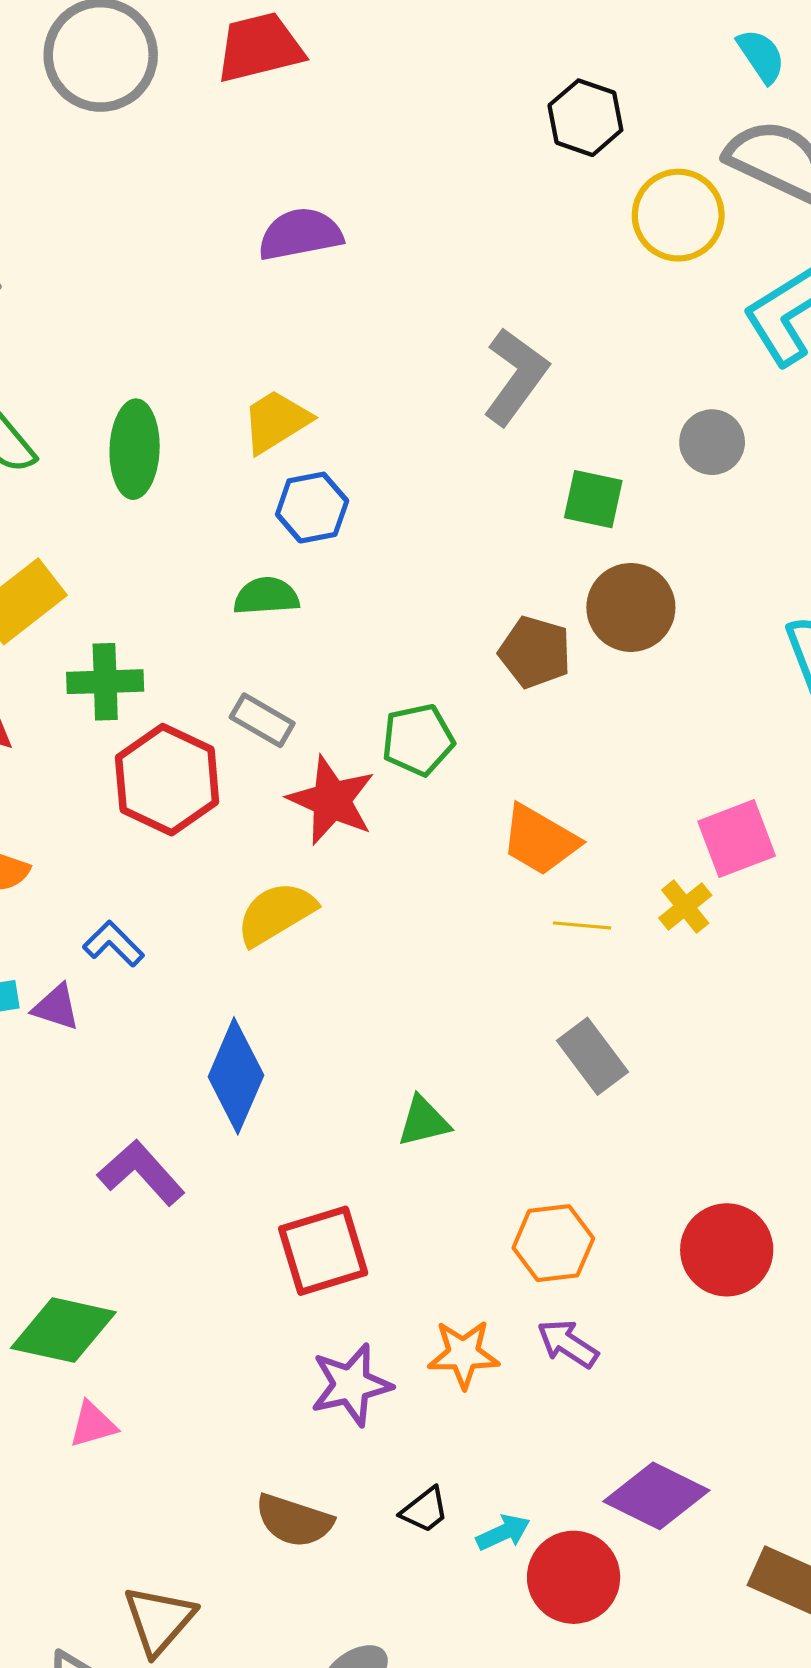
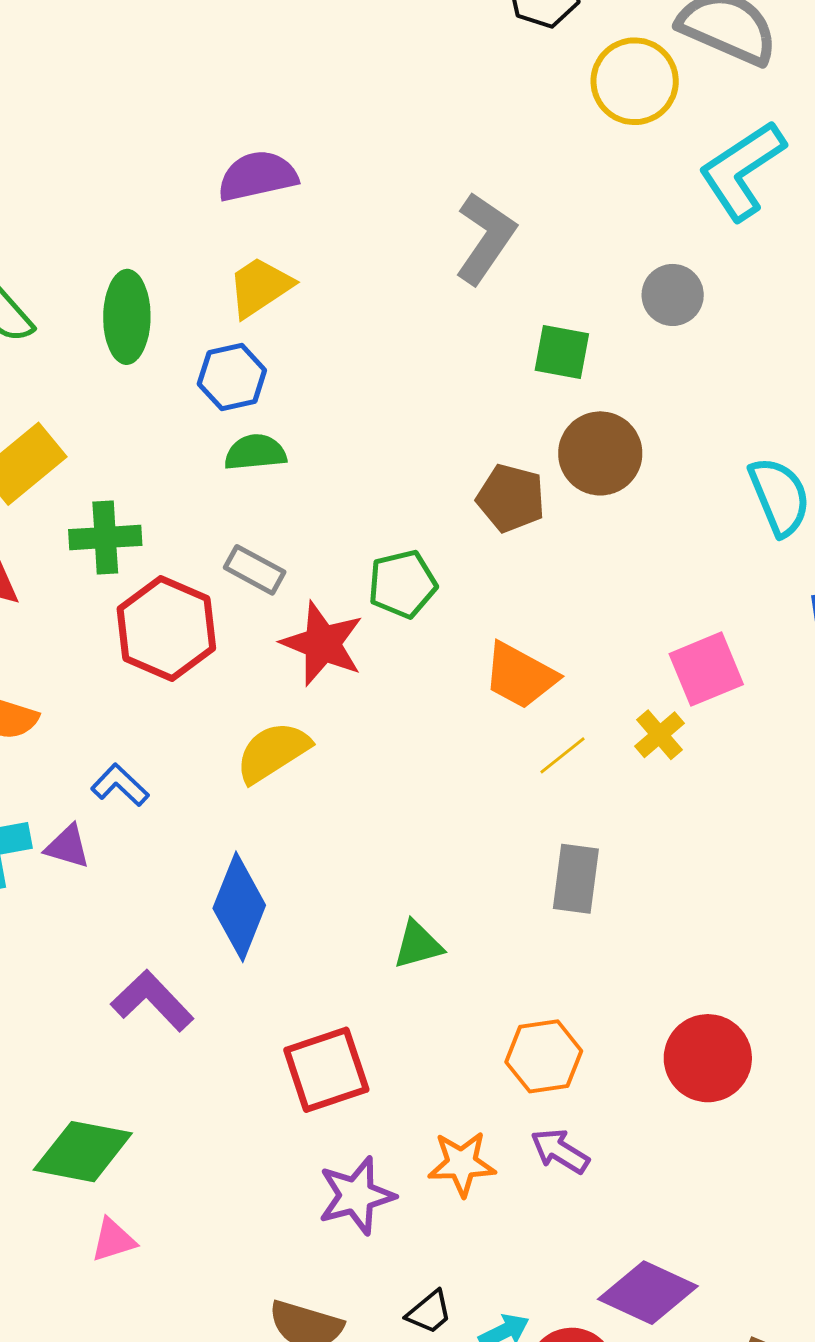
purple semicircle: (300, 234) -> (257, 176), moved
blue hexagon: (312, 508) -> (232, 377), moved
yellow line: (582, 925) -> (562, 755), turned -42
gray rectangle: (593, 1056) -> (576, 879), turned 46

